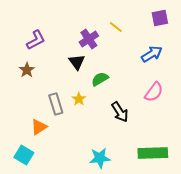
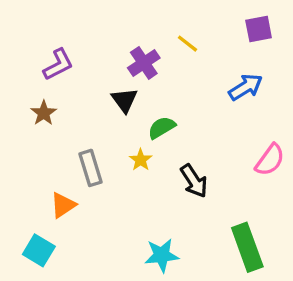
pink semicircle: (154, 92) -> (270, 160), moved
yellow star: (79, 99) -> (141, 160), moved
green rectangle: (153, 153) -> (247, 247), turned 72

